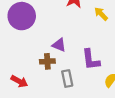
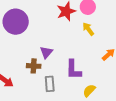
purple triangle: (59, 45) -> (46, 52), turned 40

